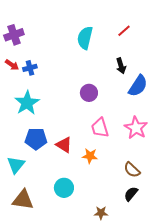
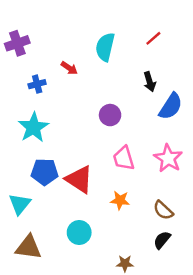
red arrow: (12, 65) -> (69, 68), moved
red triangle: (64, 145) -> (79, 179), size x1.4
orange star: (90, 156) -> (120, 200), moved

